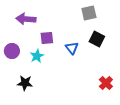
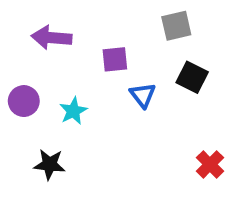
purple square: (47, 38) -> (115, 59), moved

